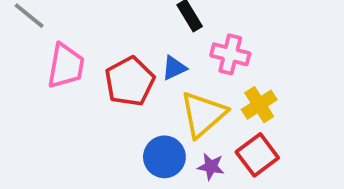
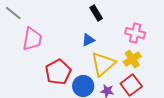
pink cross: (230, 54) -> (135, 33), moved
red pentagon: (130, 81) -> (58, 72), moved

